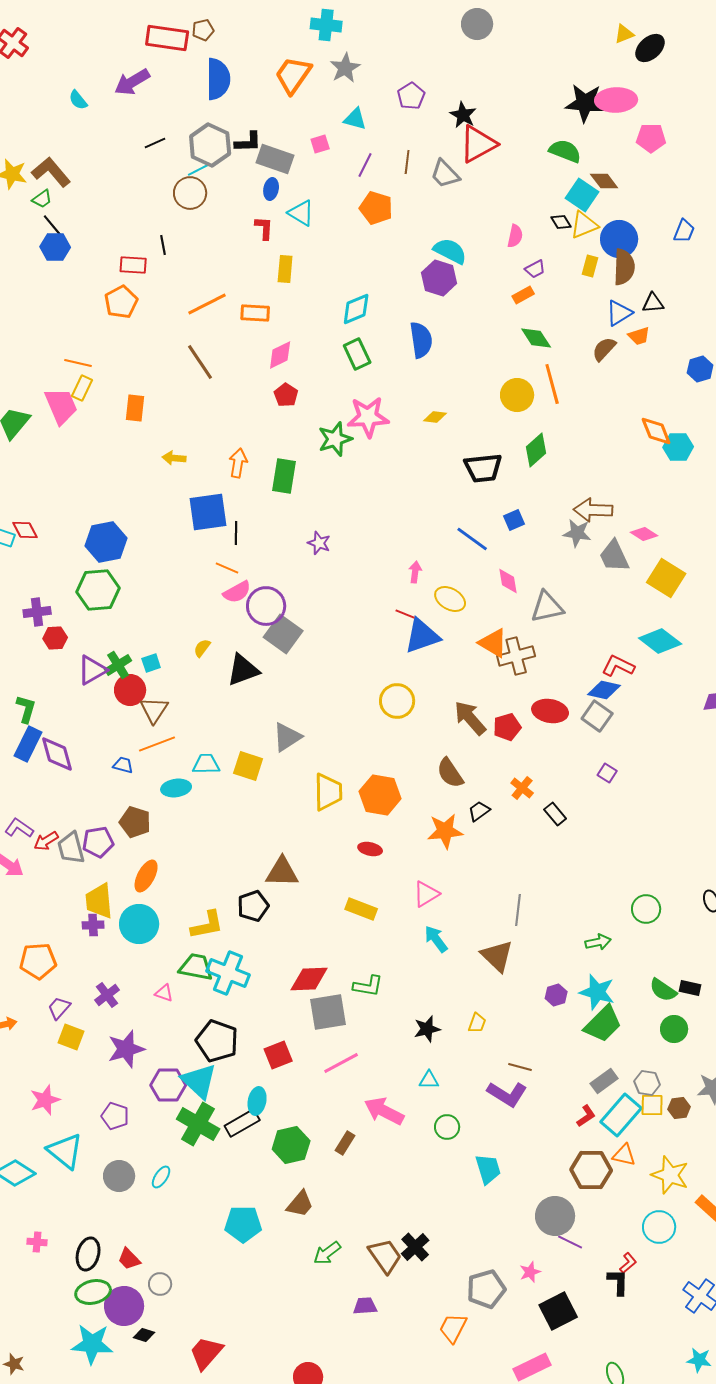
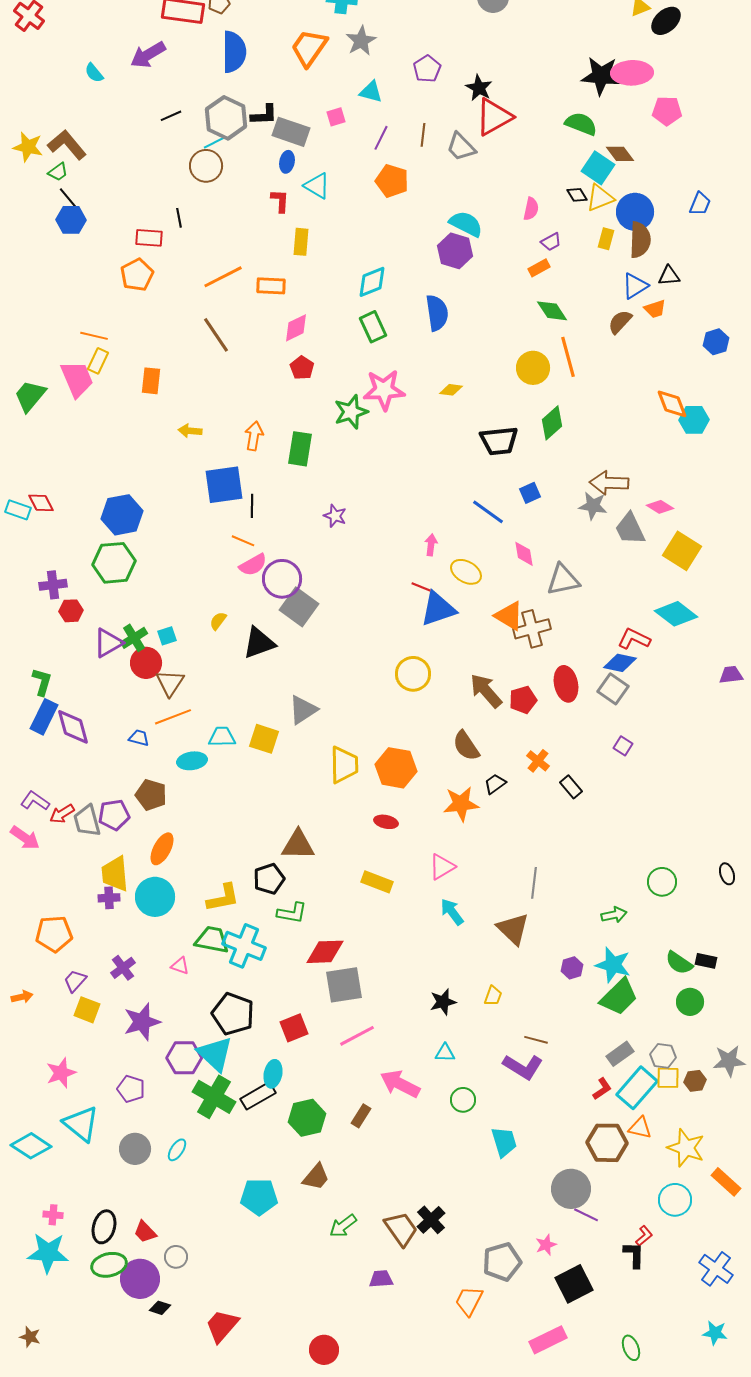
red ellipse: (550, 711) -> (566, 684), turned 68
green L-shape: (368, 986) -> (292, 913), moved
cyan star: (92, 1344) -> (48, 1253), moved

